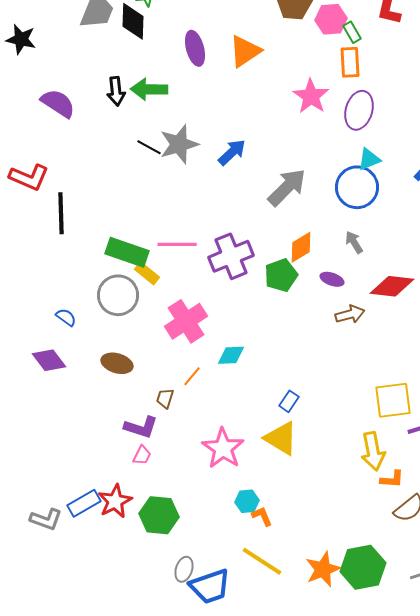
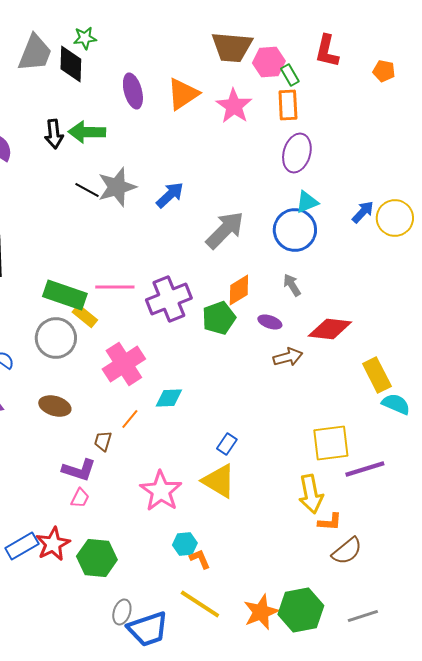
pink star: (311, 96) -> (234, 106), moved

